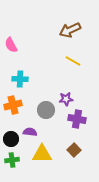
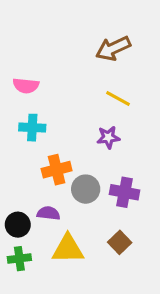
pink semicircle: (11, 45) -> (26, 86), moved, turned -56
purple star: (66, 99) -> (108, 137), moved
orange cross: (13, 105) -> (57, 170), moved
gray circle: (46, 110) -> (86, 189), moved

